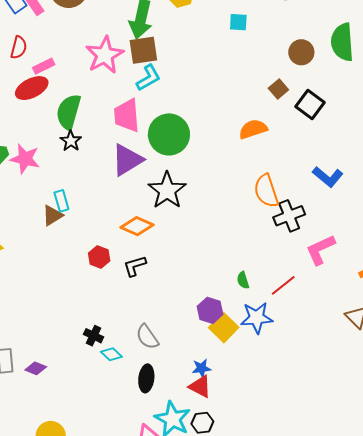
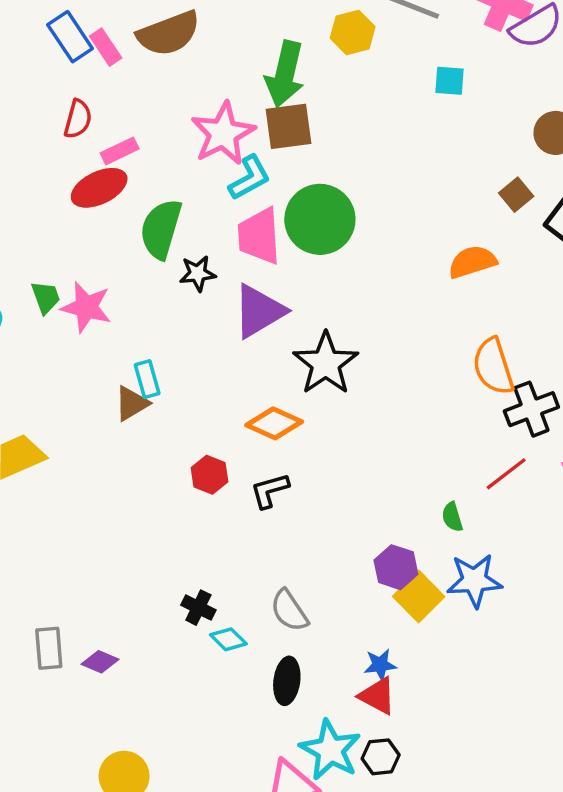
cyan L-shape: (148, 78) -> (249, 178), moved
green circle: (169, 134) -> (320, 219), moved
black star: (71, 141) -> (198, 273), moved, turned 30
red line: (283, 285) -> (506, 474), moved

